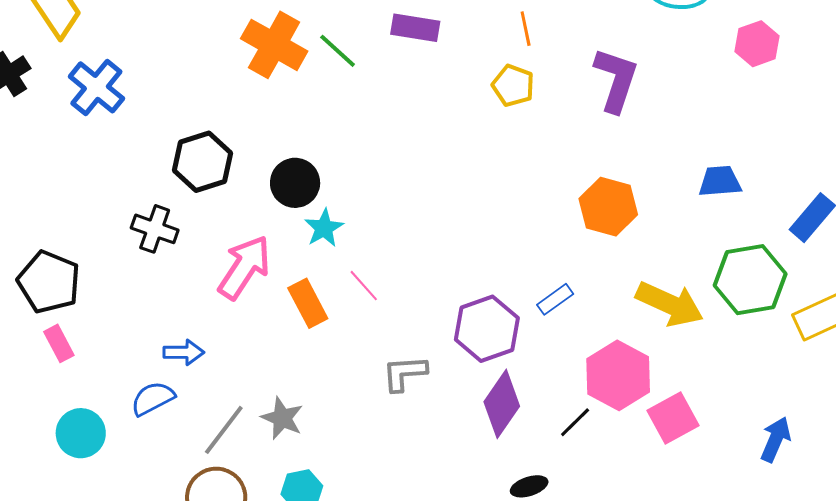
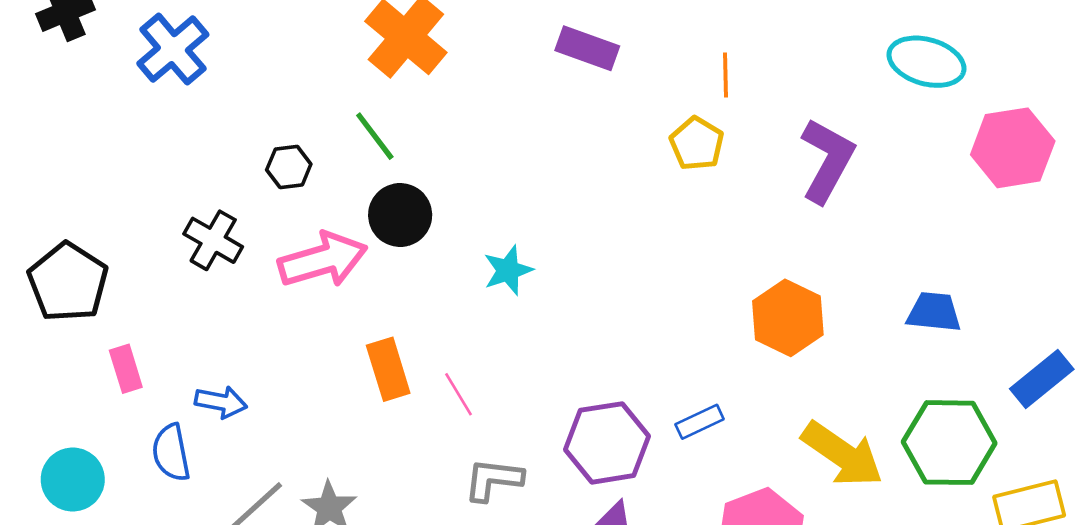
pink hexagon: (757, 44) -> (1013, 148), size x1.4
green line: (338, 51) -> (375, 136), moved
black hexagon: (202, 162) -> (289, 167), size x0.6
cyan star: (324, 228) -> (508, 270), moved
pink arrow: (244, 267) -> (323, 260), moved, turned 30
pink line: (364, 286) -> (458, 394), moved
pink rectangle: (59, 343) -> (126, 369), moved
blue semicircle: (153, 398) -> (171, 453), turned -84

